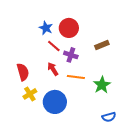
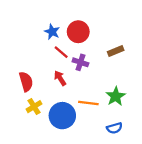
orange line: (76, 77) -> (88, 103), moved
blue semicircle: (109, 117) -> (114, 128), moved

